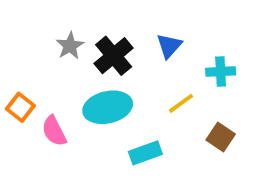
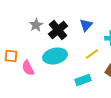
orange square: (20, 107) -> (11, 56), turned -32
cyan rectangle: (145, 153) -> (83, 80), moved

